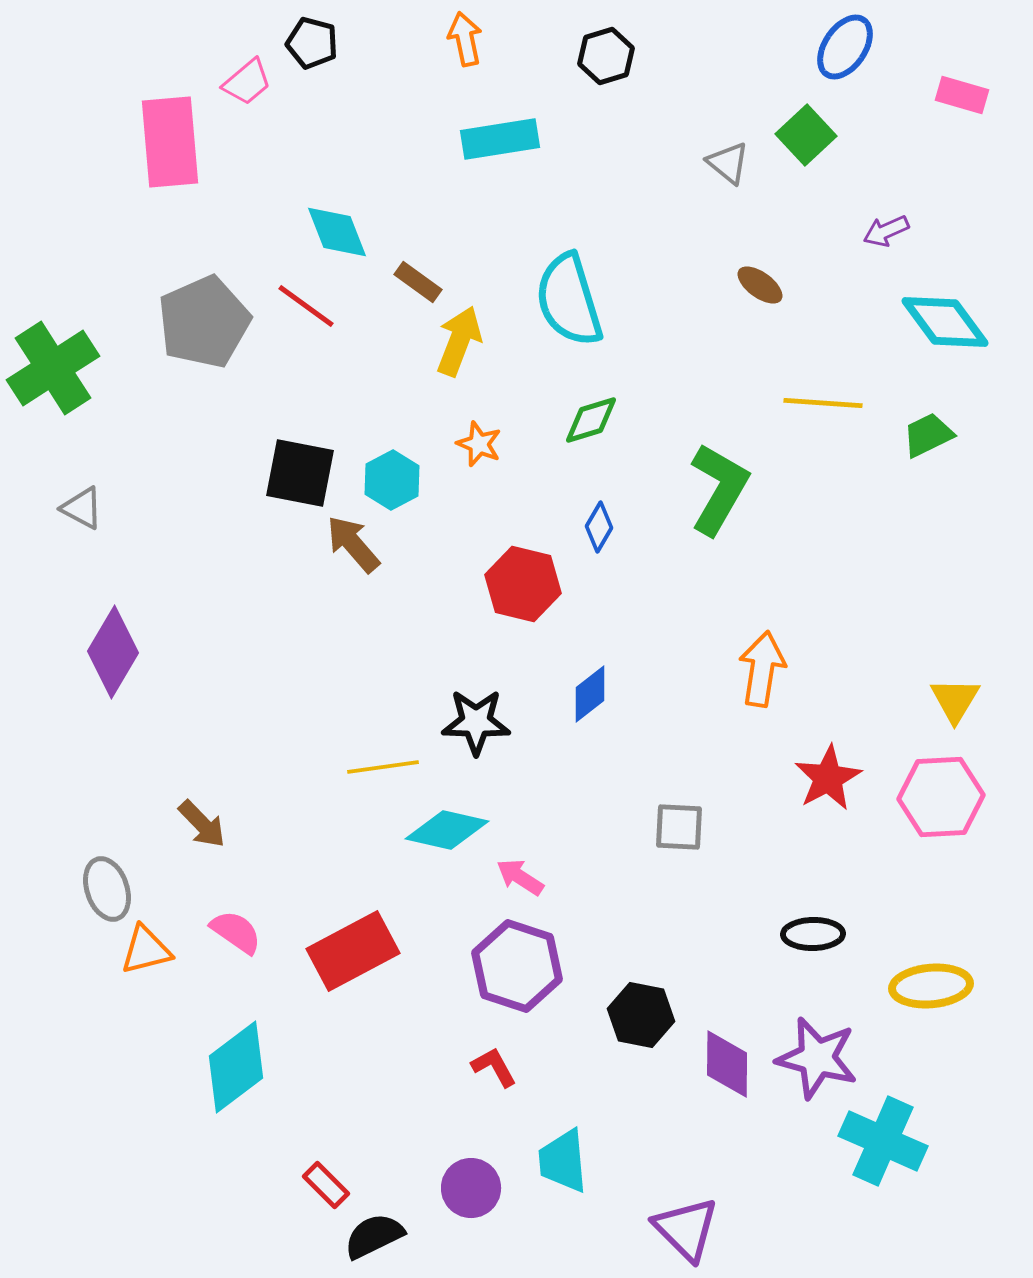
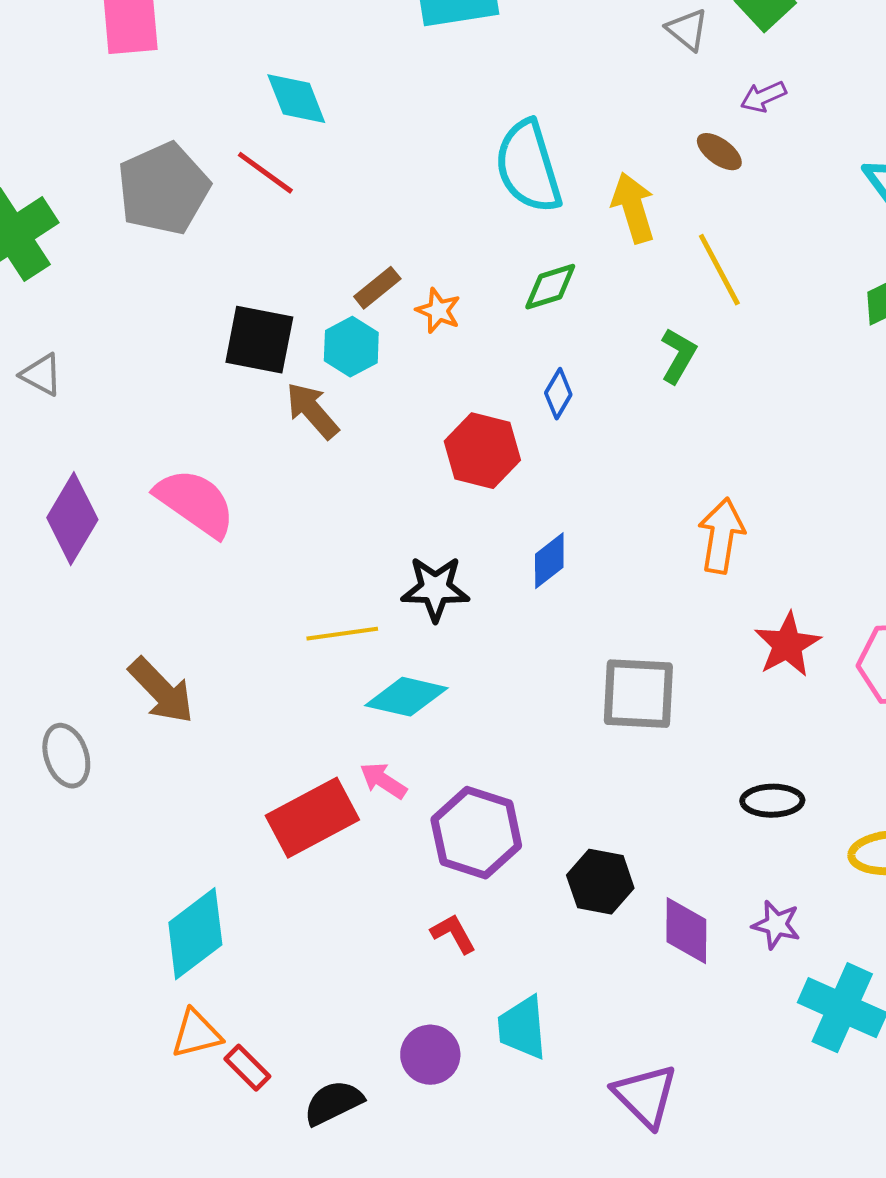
purple arrow: (886, 231) -> (763, 97), moved
brown rectangle: (418, 282) -> (377, 288), moved, turned -75
yellow arrow: (459, 341) -> (633, 208), moved, turned -38
yellow line: (823, 403) -> (719, 270), moved, turned 58
green L-shape: (719, 489) -> (678, 356), size x0.6
brown arrow: (202, 824) -> (161, 691), size x1.4
gray square: (679, 827) -> (638, 694), size x1.5
pink arrow: (520, 877) -> (383, 781), moved
pink semicircle: (236, 932) -> (195, 503), moved, size x1.6
orange triangle: (146, 950) -> (196, 1034), moved
purple star: (817, 1058) -> (776, 925), size x0.6
red rectangle: (326, 1185) -> (247, 1068), moved

